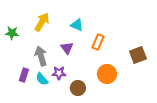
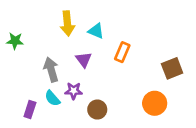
yellow arrow: (42, 22) -> (67, 23), moved, turned 144
orange circle: (107, 74) -> (155, 103), moved
purple rectangle: (24, 75) -> (30, 110), moved

